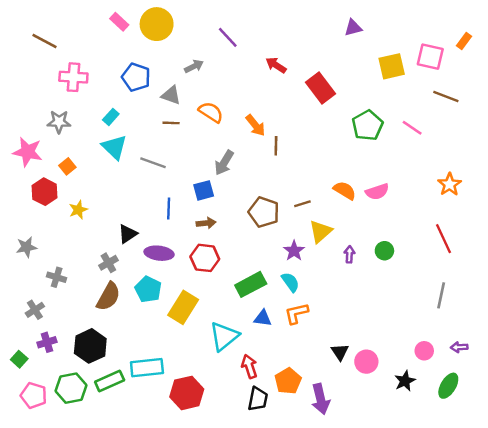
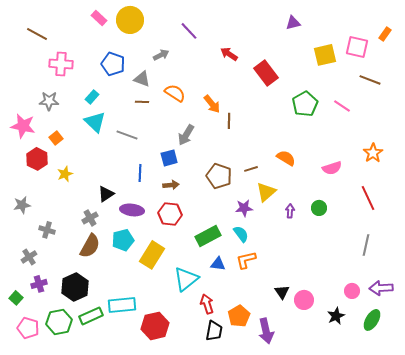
pink semicircle: (377, 192) -> (332, 168), moved
purple star: (294, 251) -> (244, 208), turned 30
cyan pentagon: (148, 289) -> (123, 240), turned 30
purple arrow: (459, 347) -> (381, 288), size x1.6

